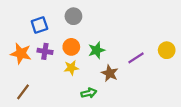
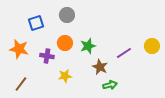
purple cross: (45, 51) -> (47, 56), moved
yellow star: (71, 68) -> (65, 76), moved
green arrow: (89, 93) -> (110, 85), moved

